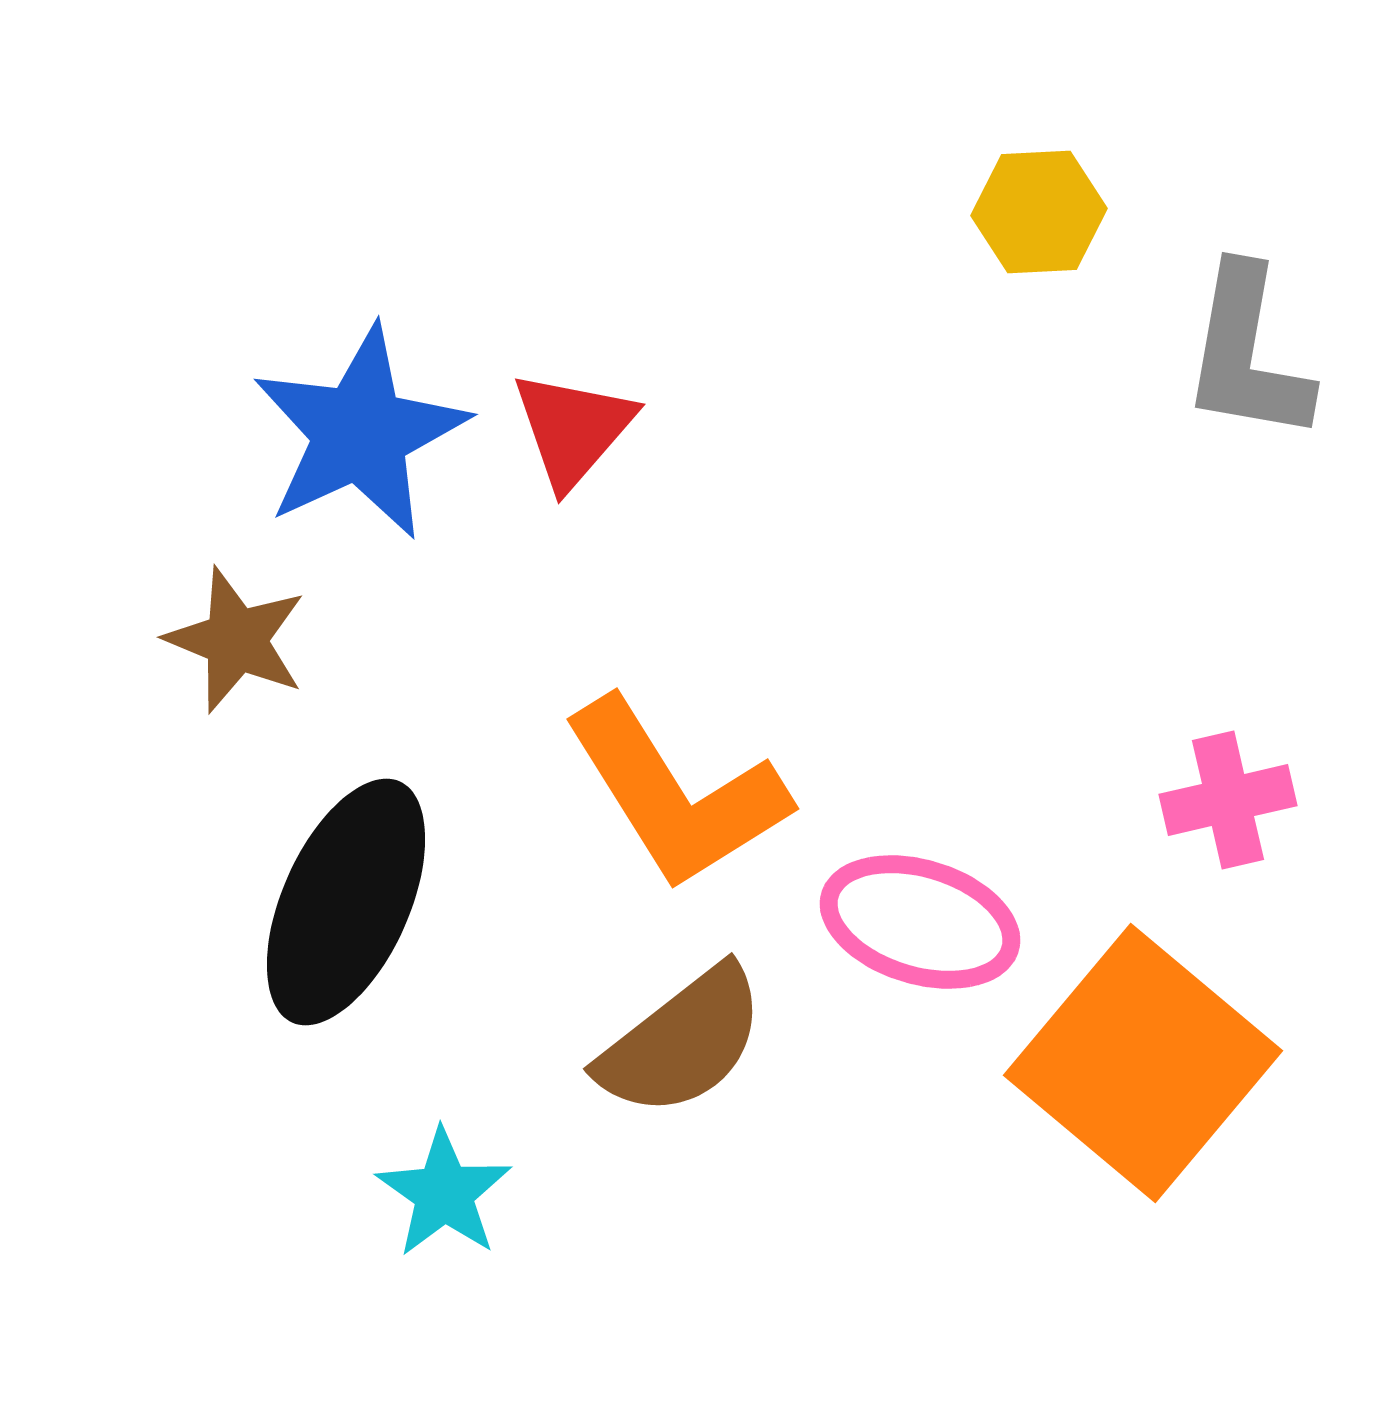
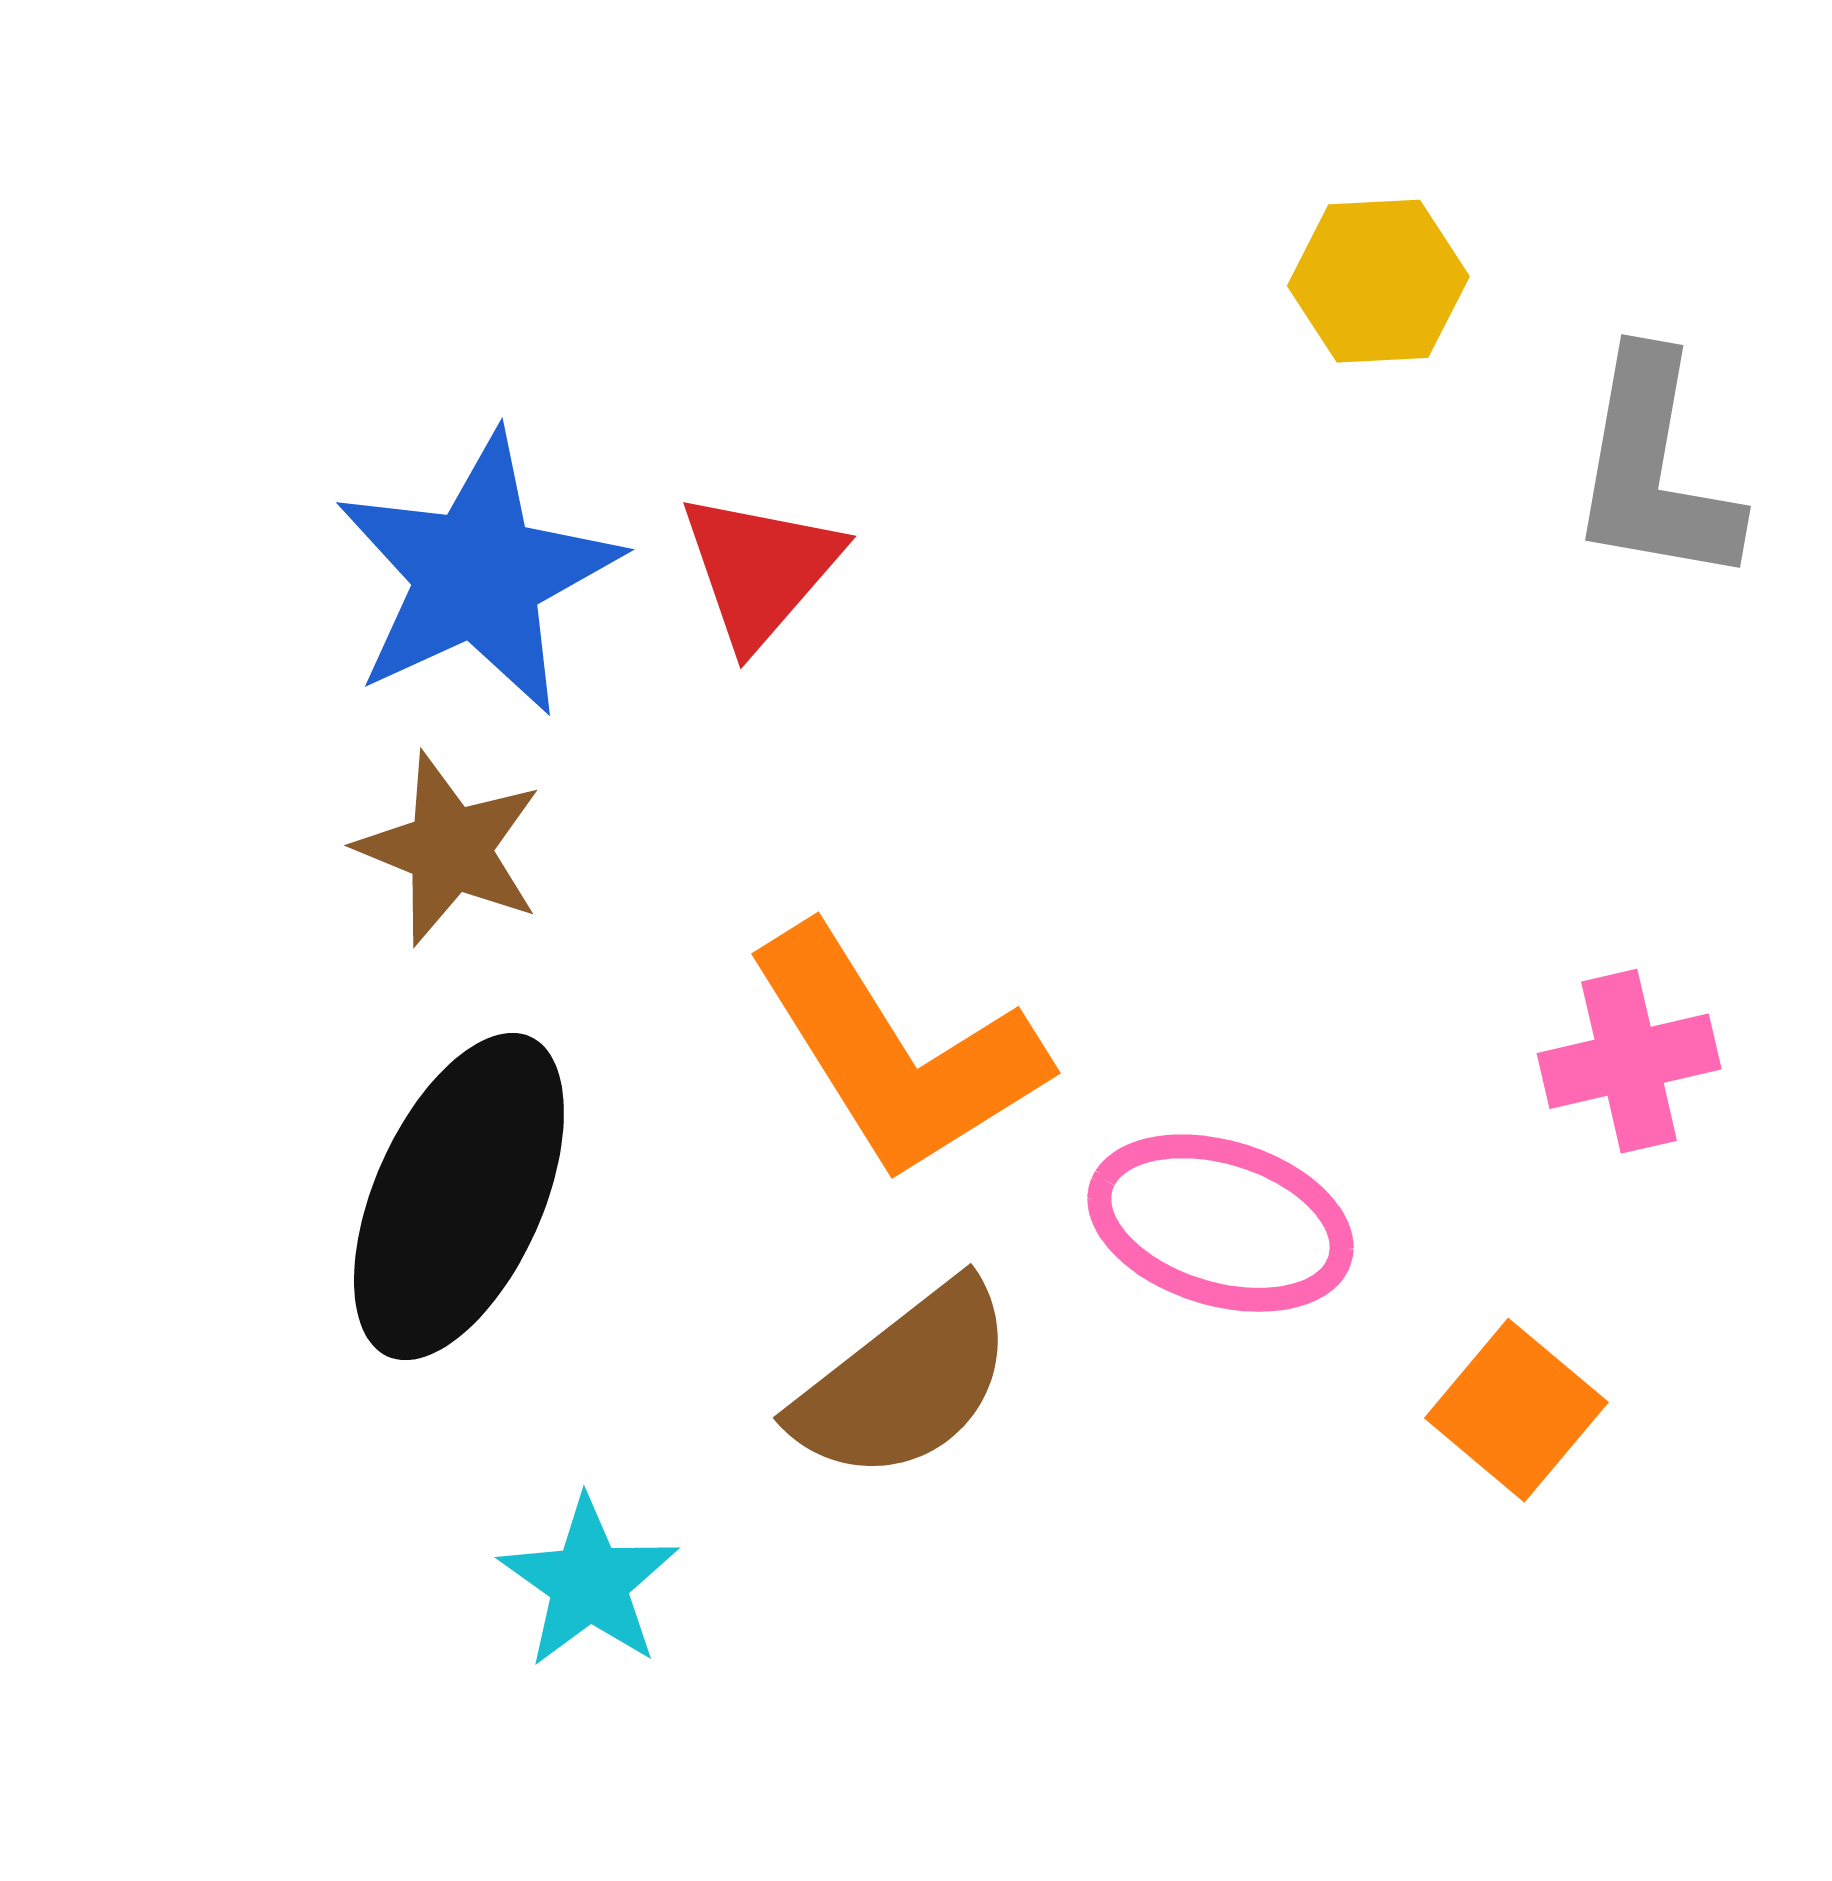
brown star: (236, 640) -> (450, 849), moved
orange square: (1143, 1063) -> (1516, 1410), size x0.5

